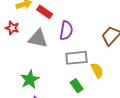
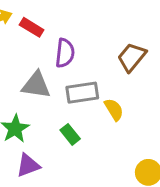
gray triangle: (38, 39) -> (36, 85), moved
green rectangle: (77, 86) -> (70, 134), moved

